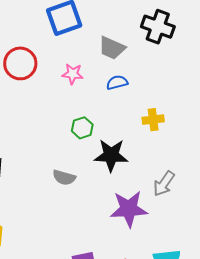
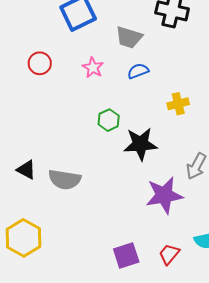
red circle: (20, 63) -> (40, 63), size x0.7
pink star: (73, 74) -> (93, 68), turned 30
gray semicircle: (64, 177) -> (65, 180), moved, size x1.4

